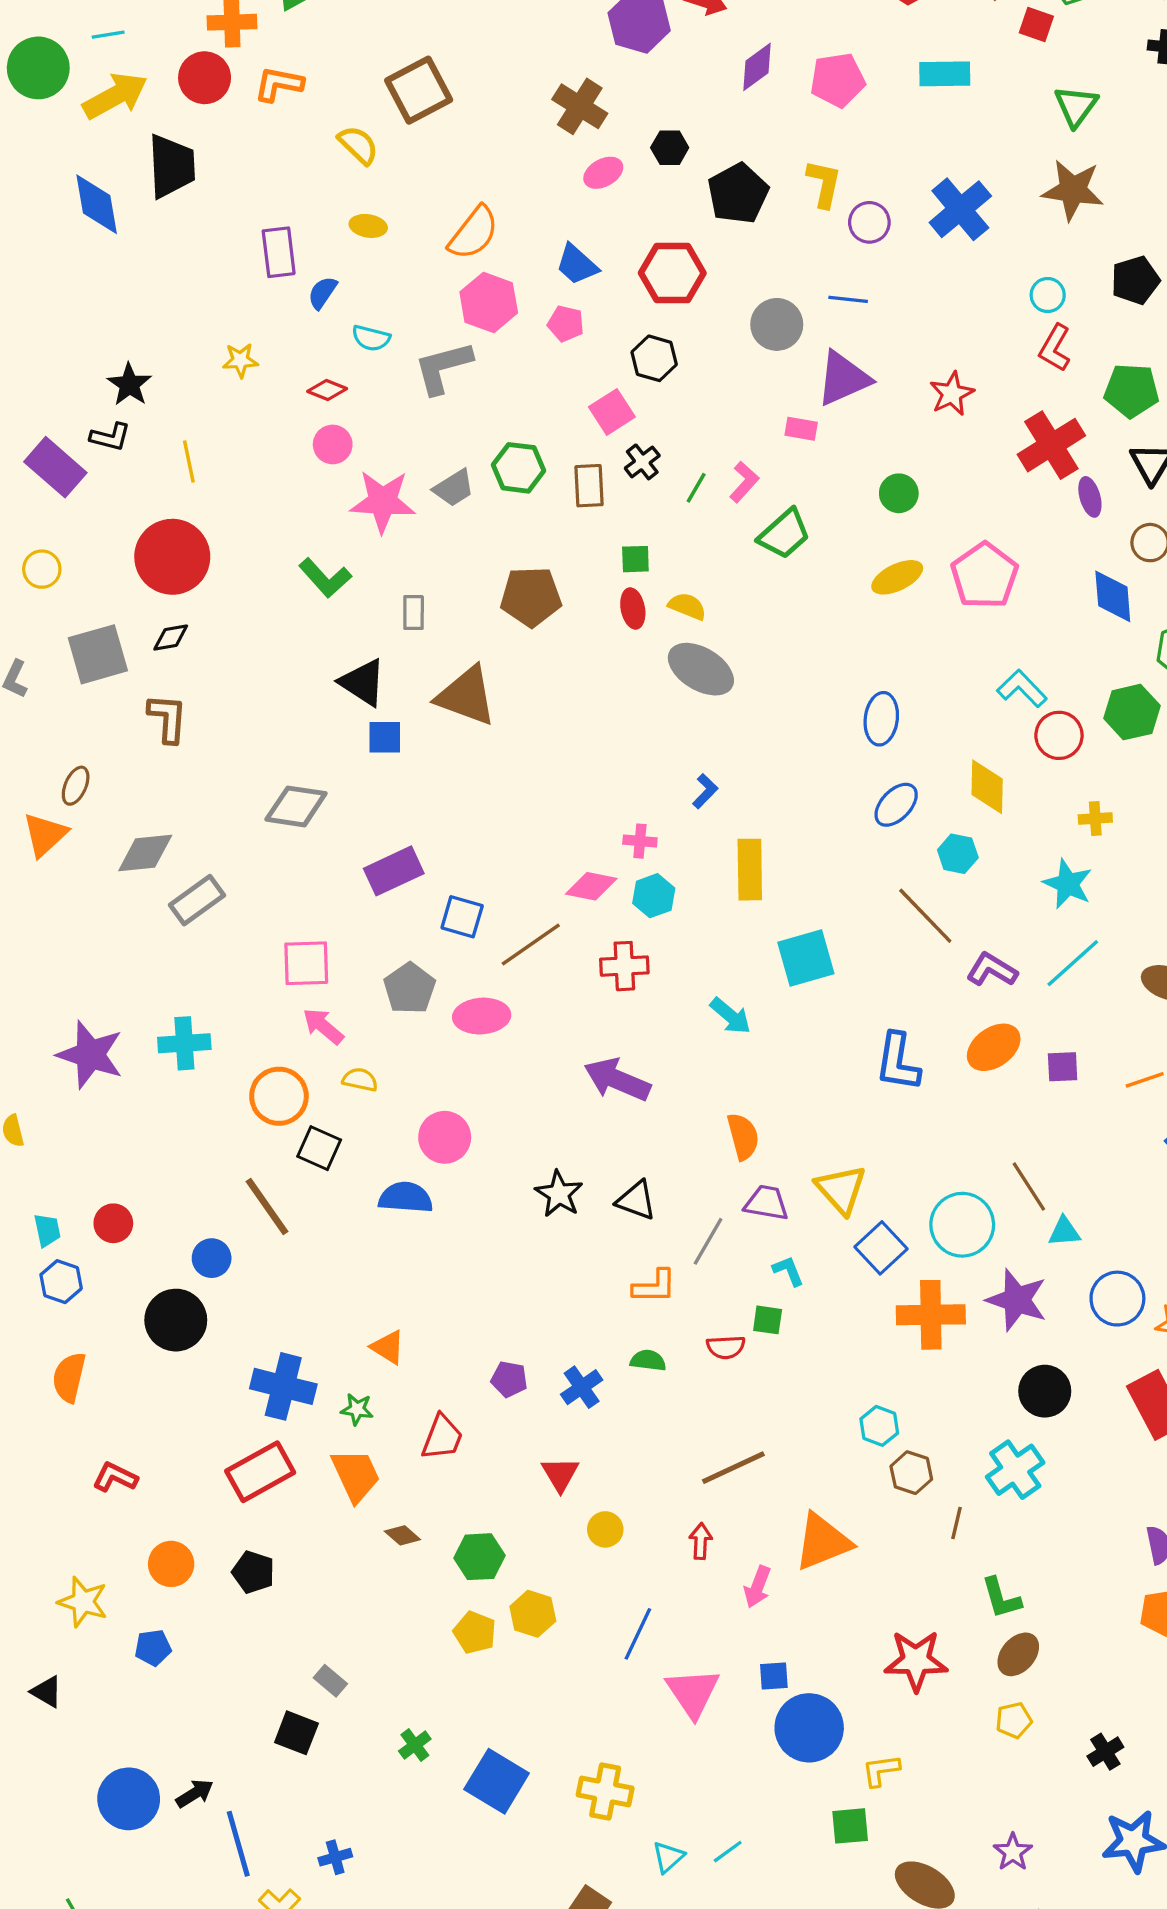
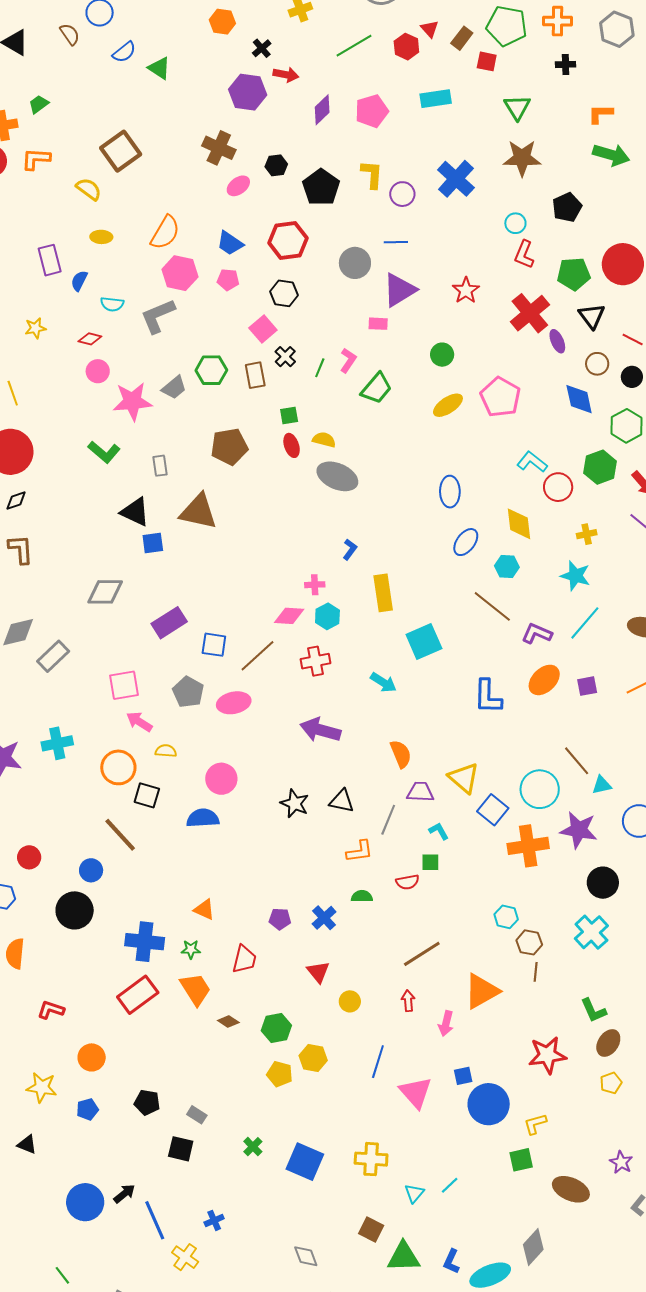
brown line: (956, 1523) -> (536, 972), moved
black pentagon: (253, 1572) -> (147, 1102), moved

